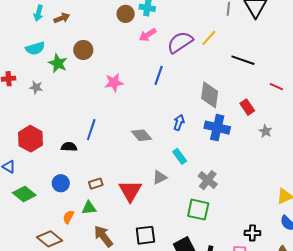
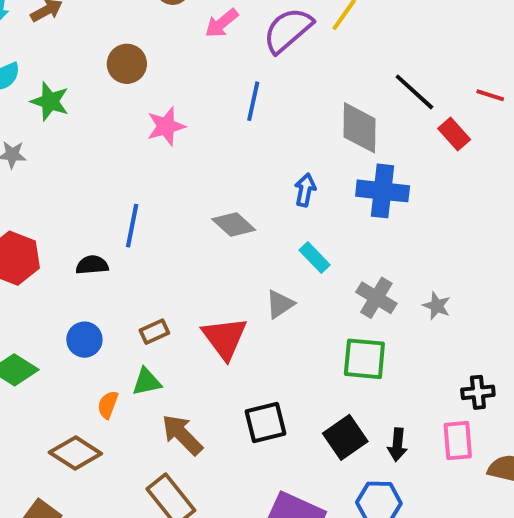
brown circle: (83, 50) -> (127, 64), moved
black line: (243, 60) -> (414, 92), moved, turned 30
red rectangle: (247, 107) -> (454, 134), moved
gray star: (265, 131) -> (437, 306), moved

